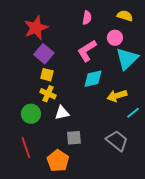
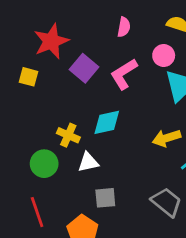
purple square: (44, 54) -> (84, 68), moved
yellow square: (47, 75) -> (28, 77), moved
cyan diamond: (93, 79) -> (107, 122), moved

